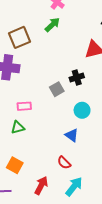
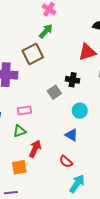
brown square: (19, 37) -> (33, 54), moved
black cross: (77, 77) -> (73, 80), turned 32
orange square: (15, 165) -> (19, 167), turned -35
red arrow: (41, 185) -> (35, 149), moved

